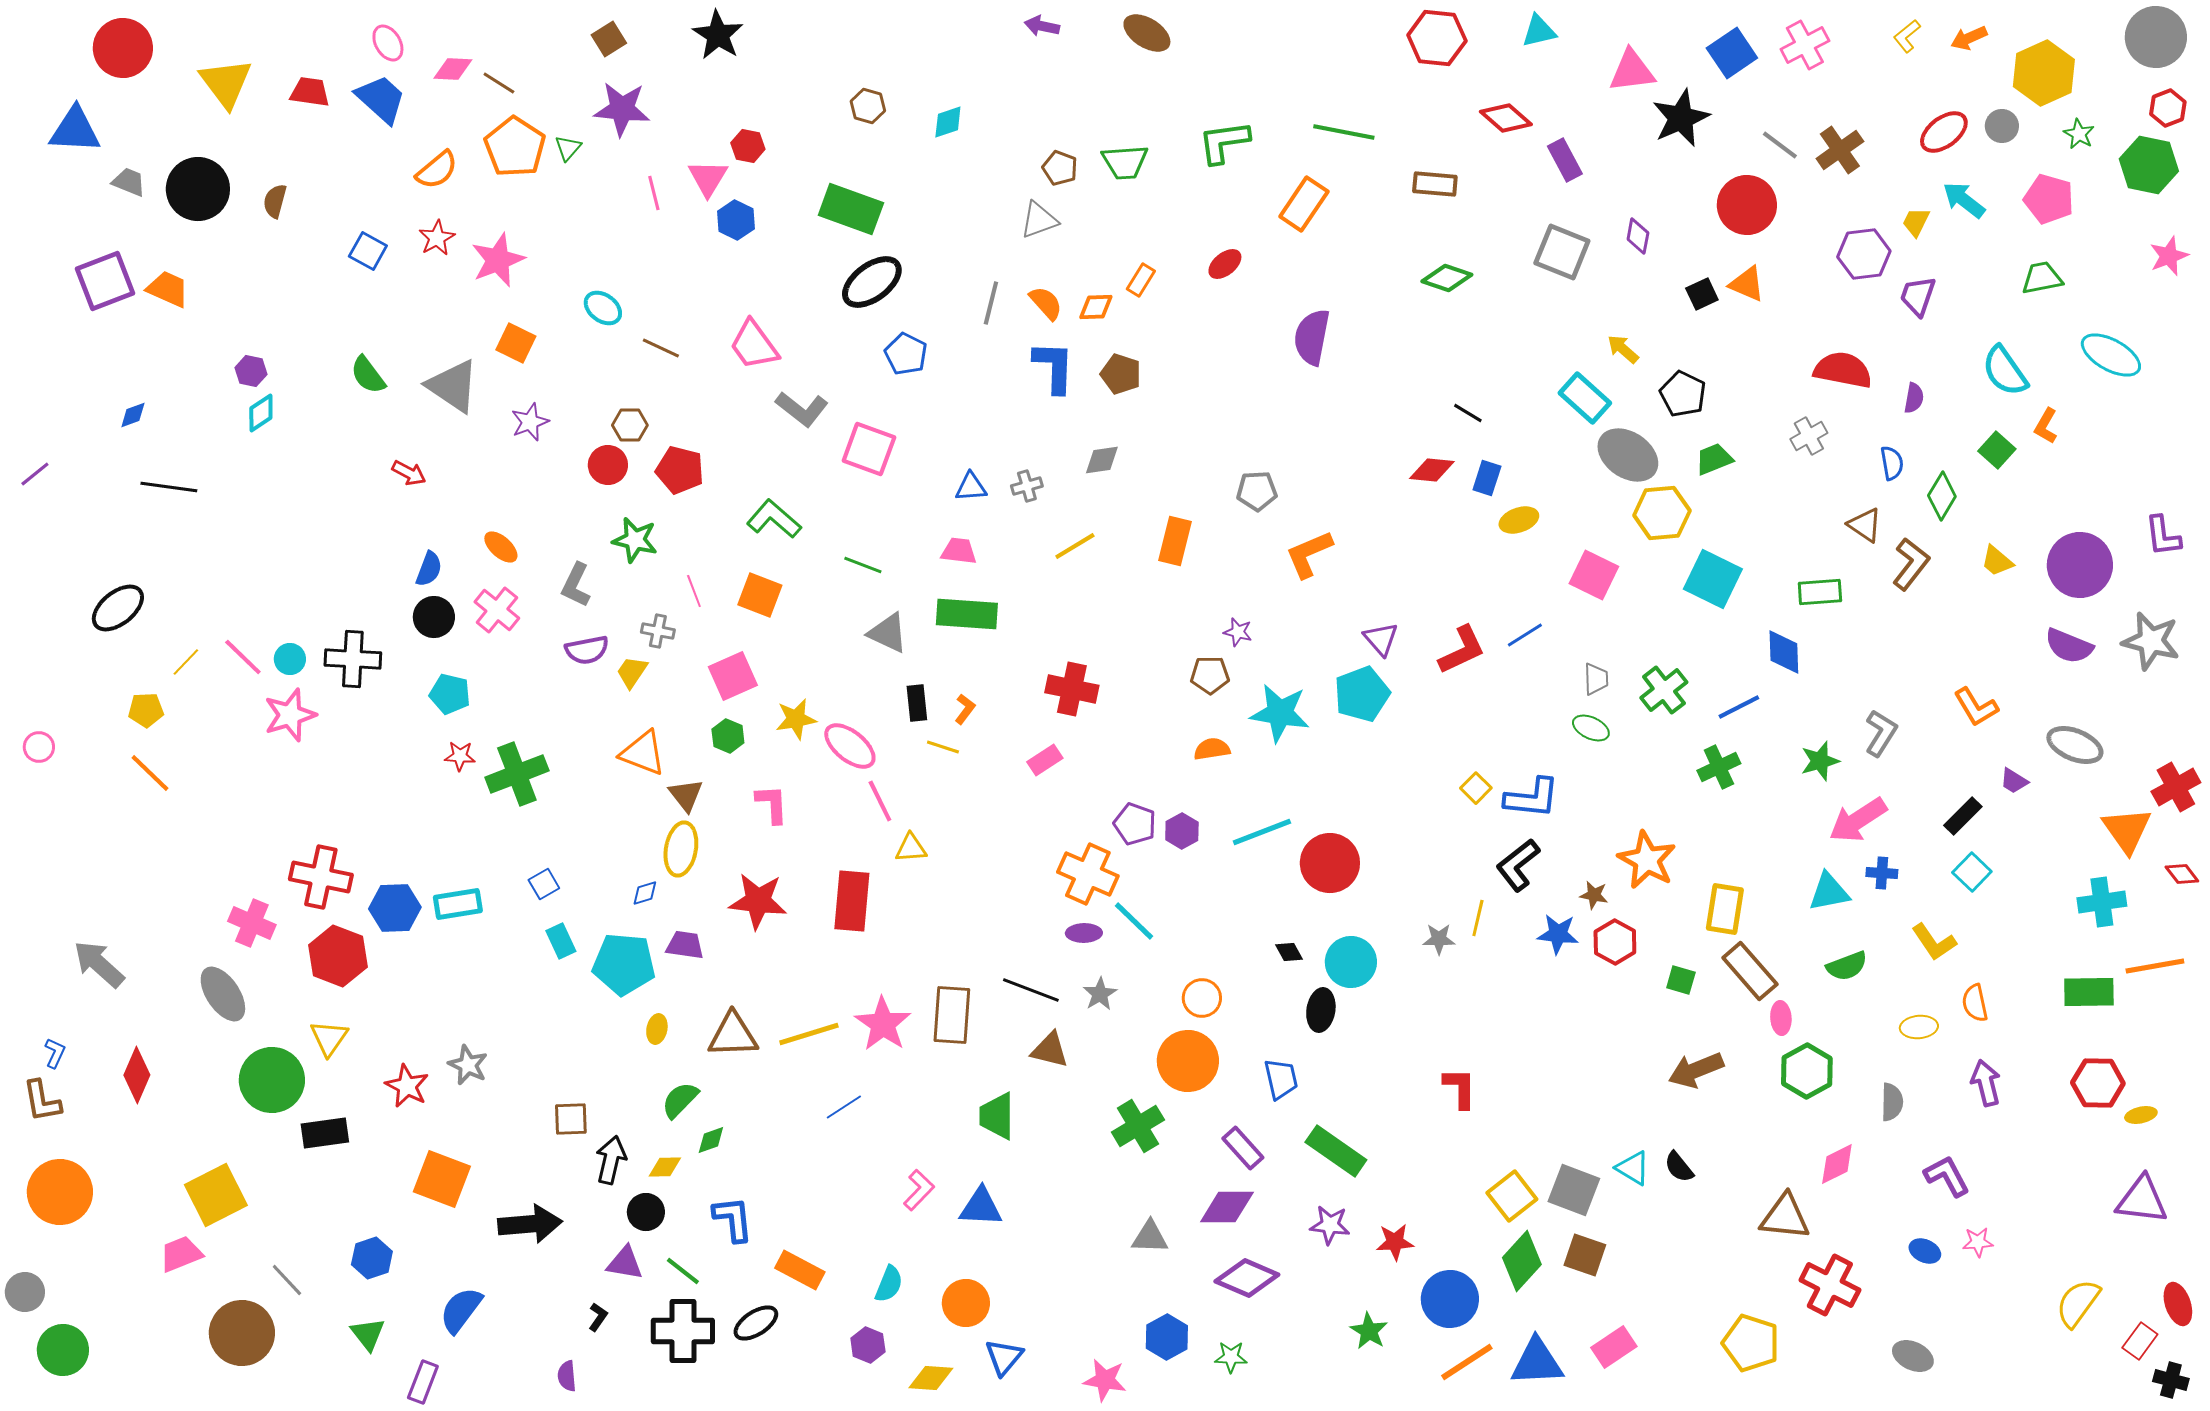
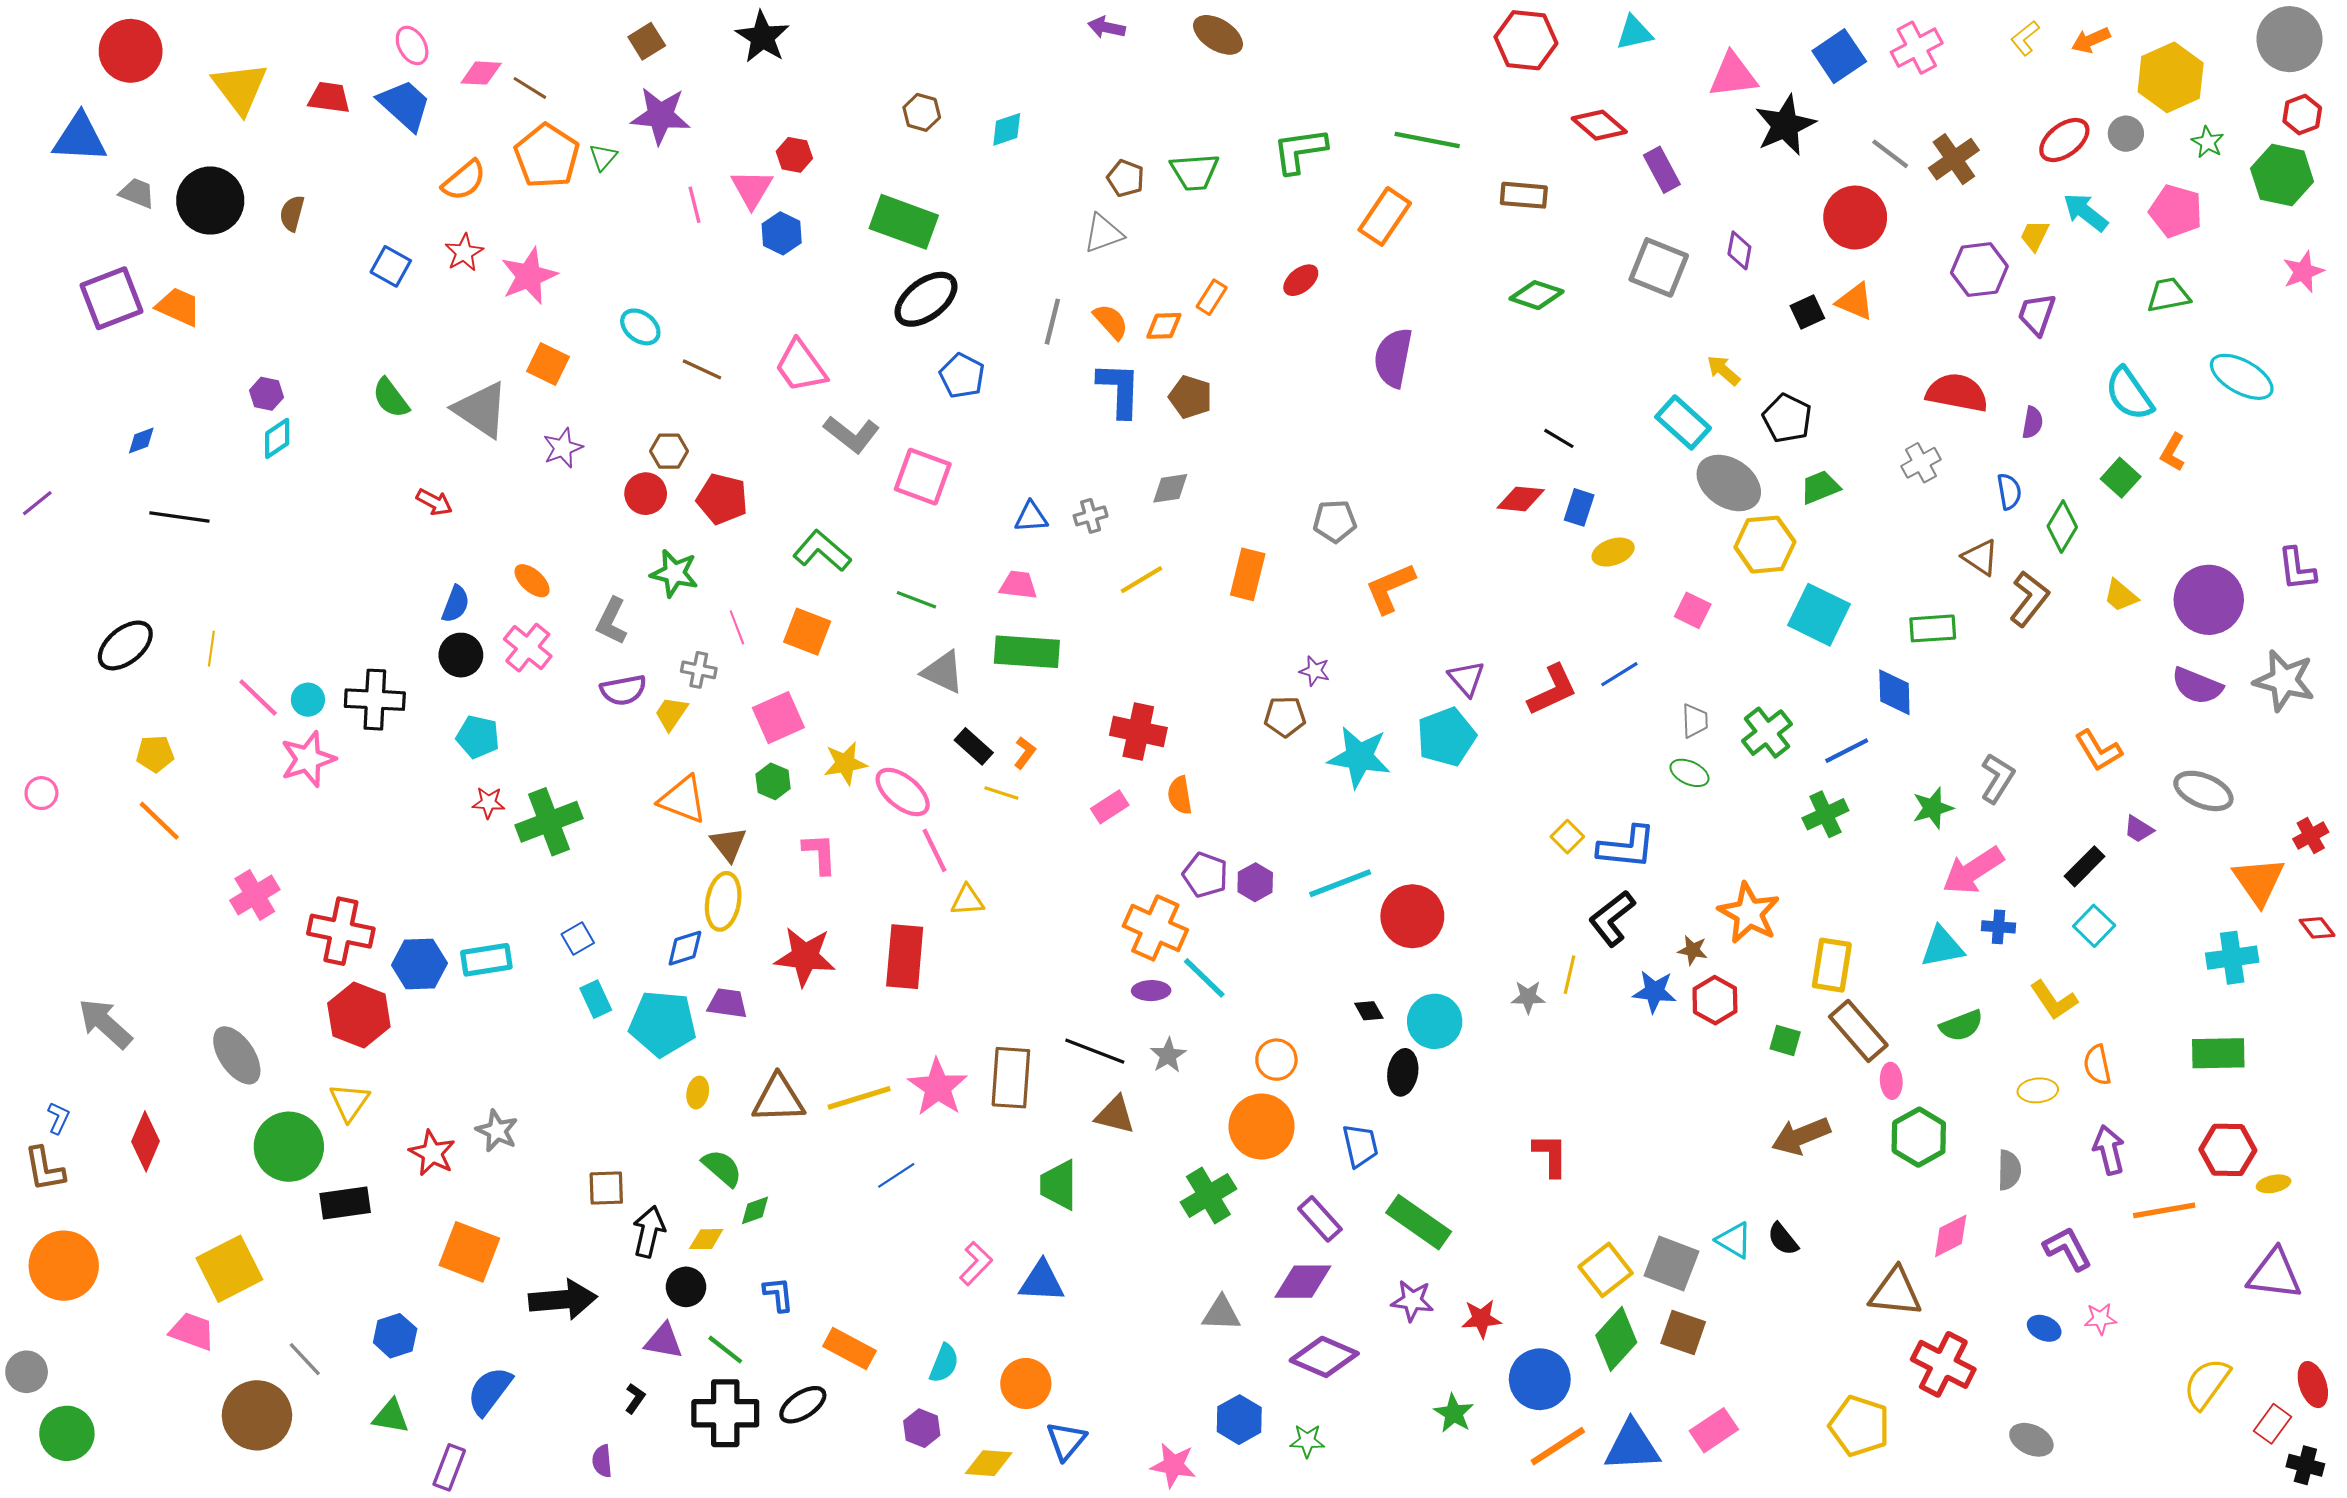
pink square: (1594, 575) -> (1693, 610), size x0.7
yellow line: (186, 662) -> (211, 649), moved, turned -36
black rectangle: (917, 703) -> (974, 746), turned -42
orange semicircle: (1212, 749) -> (1180, 795), moved, turned -90
red cross: (2176, 787) -> (2311, 836), size x0.7
blue diamond: (645, 893) -> (685, 948), size x1.4
pink cross: (252, 923) -> (255, 895), moved, turned 36
orange line: (2155, 966) -> (2164, 1210), moved
green semicircle: (680, 1100) -> (722, 1168), turned 87
blue L-shape: (733, 1219) -> (778, 1294), size x0.7
pink trapezoid: (181, 1254) -> (192, 1331), turned 42
green triangle: (368, 1334) -> (391, 1416), turned -42

